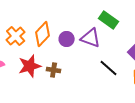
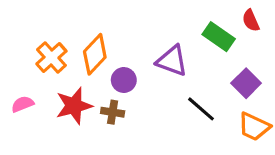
green rectangle: (109, 20) -> (219, 37), moved
purple circle: (67, 39) -> (124, 80), moved

